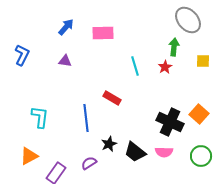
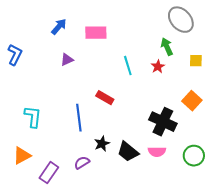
green arrow: (174, 47) -> (167, 47), turned -30
purple triangle: (65, 61) -> (67, 60), moved, turned -32
orange square: (199, 114) -> (192, 101), moved

